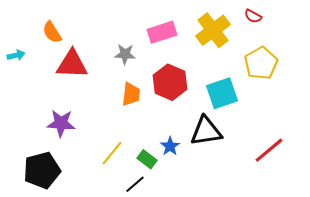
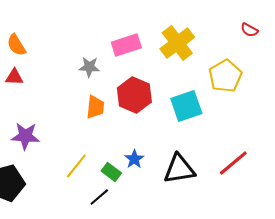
red semicircle: (253, 16) -> (249, 30), moved
red triangle: (72, 64) -> (14, 77), moved, size x0.6
black triangle: (206, 131) -> (179, 169), moved

